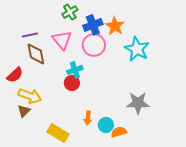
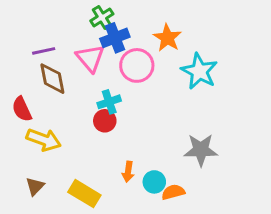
blue cross: (93, 25) -> (115, 38), moved
red semicircle: (15, 75) -> (22, 109), turned 108
brown triangle: (24, 111) -> (35, 186), moved

